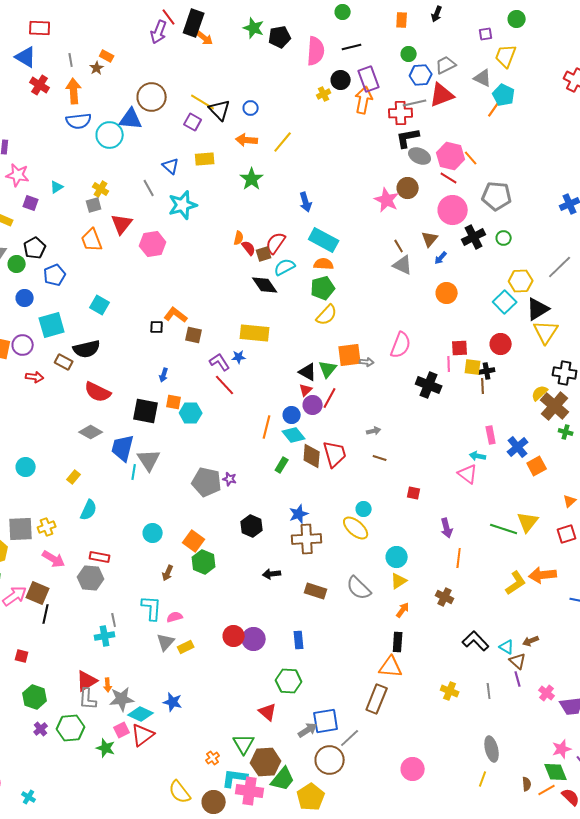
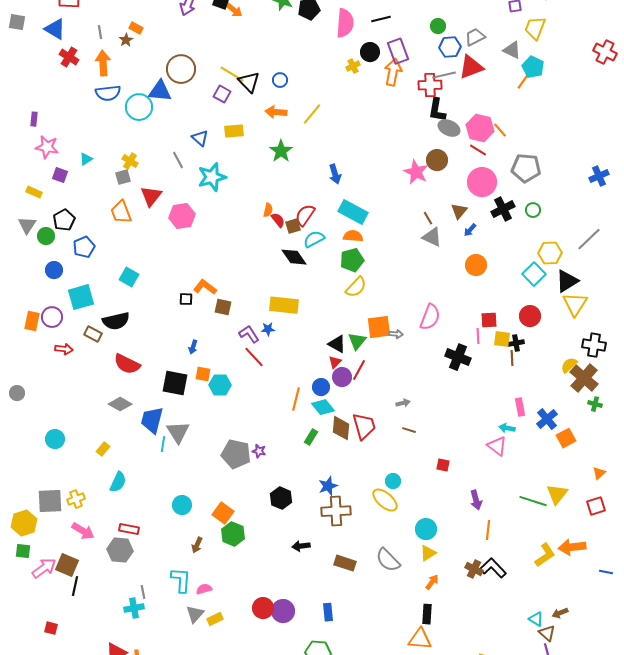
black L-shape: (408, 138) -> (437, 110), turned -70
black L-shape: (476, 641) -> (493, 568), moved

